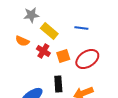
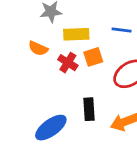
yellow rectangle: (49, 31) -> (76, 34), turned -42
orange square: (63, 56) -> (93, 57), moved

